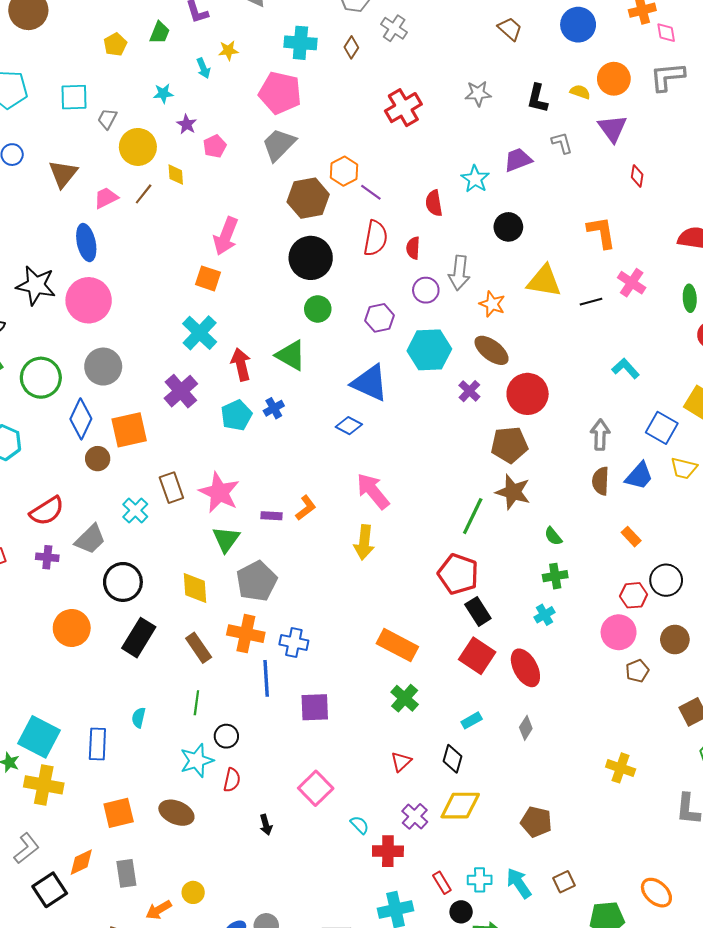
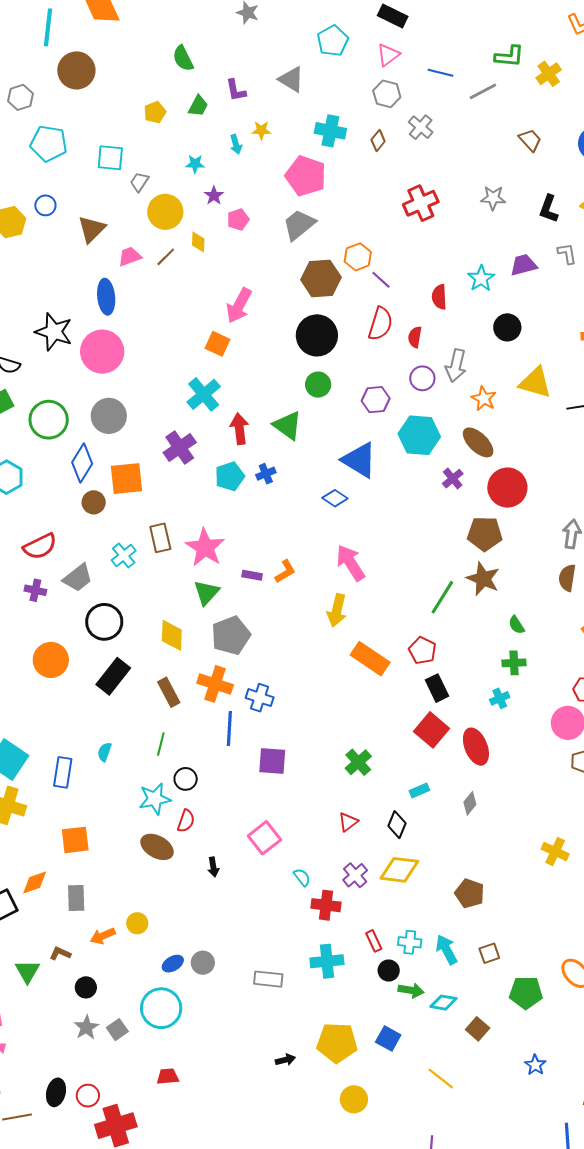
red pentagon: (458, 574) -> (422, 651), size x0.7
orange rectangle: (397, 645) -> (370, 659), moved
brown ellipse: (176, 813) -> (157, 847), moved

